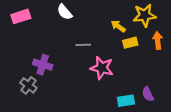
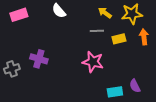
yellow arrow: (118, 26) -> (105, 13), moved
gray line: (83, 45) -> (97, 31), moved
gray cross: (28, 85) -> (12, 69), moved, turned 35

